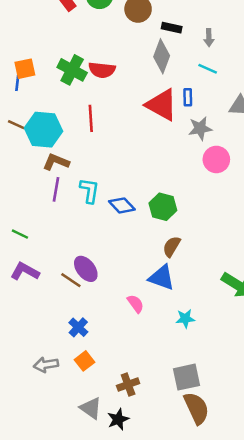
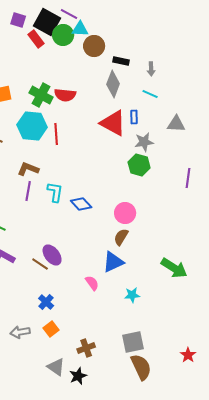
cyan hexagon: (44, 130) -> (32, 126), moved
pink circle: (216, 159) -> (125, 213), moved
green hexagon: (163, 207) -> (139, 165), moved
blue triangle: (162, 278) -> (113, 262), turned -45

